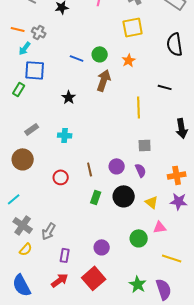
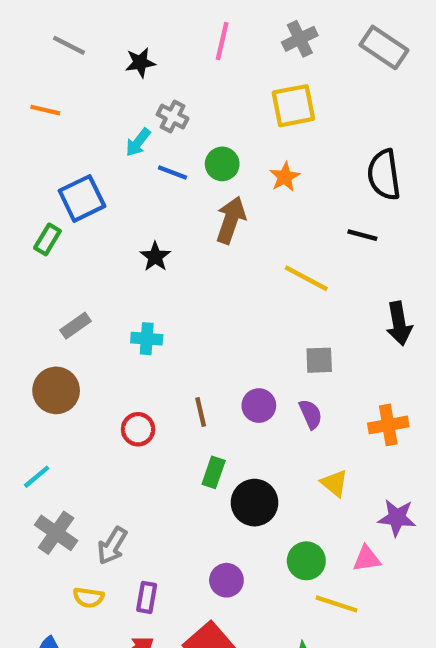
gray cross: (39, 32) -> (173, 116), moved
black semicircle: (175, 44) -> (384, 175), moved
cyan arrow: (25, 48) -> (138, 142), moved
blue square: (35, 70) -> (82, 198), turned -30
yellow line: (139, 107) -> (306, 278), turned -60
black circle: (124, 196) -> (255, 503), moved
purple star: (179, 201) -> (397, 518), moved
pink triangle: (160, 227) -> (367, 559), moved
yellow semicircle: (26, 249) -> (88, 597), moved, turned 56
yellow line: (172, 258) -> (336, 604), moved

